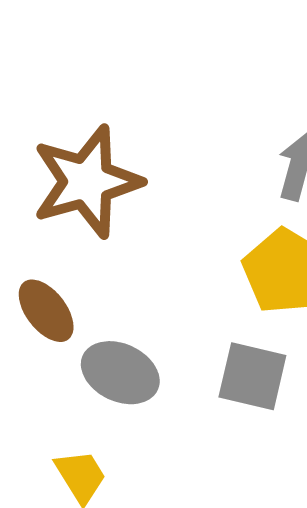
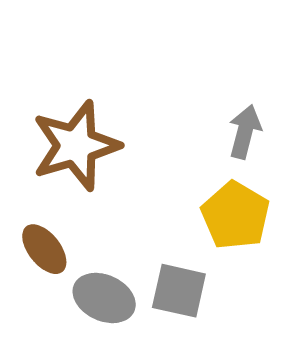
gray square: (252, 376) -> (179, 291), moved

